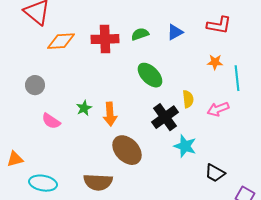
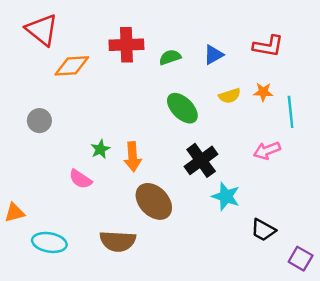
red cross: (105, 39) -> (126, 45), moved
yellow semicircle: (188, 99) -> (230, 96), moved, turned 78
pink semicircle: (51, 121) -> (80, 179), moved

